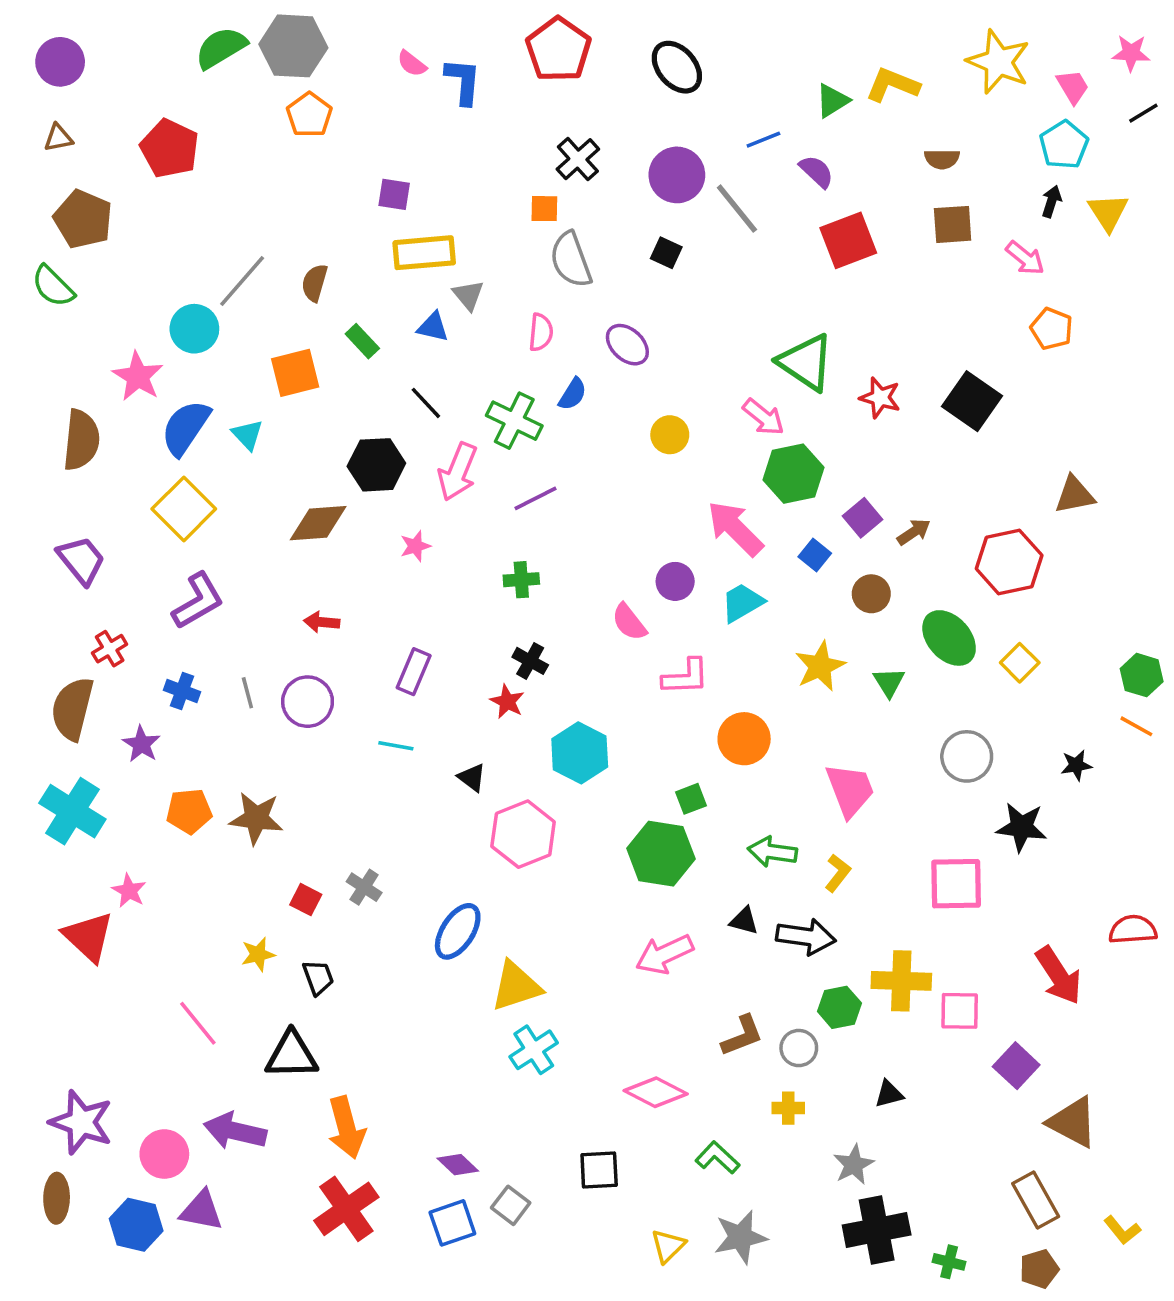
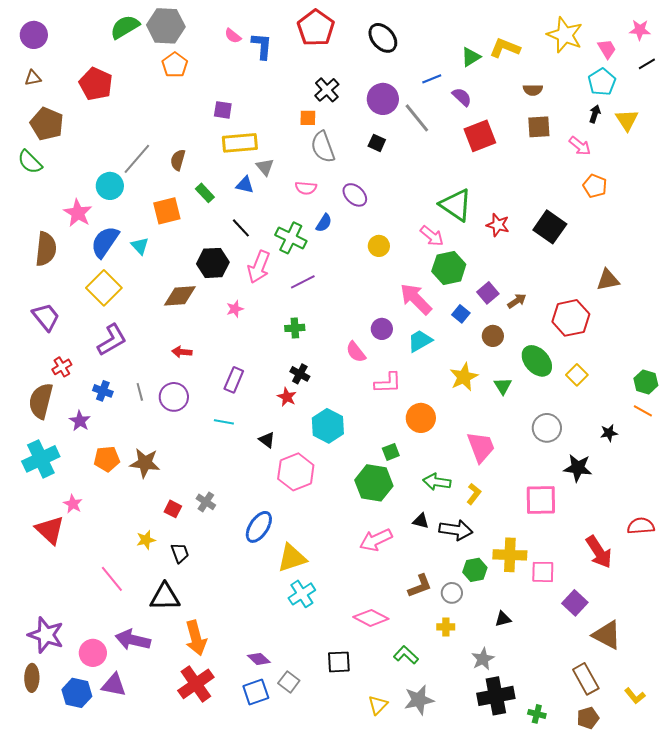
pink semicircle: (541, 332) -> (306, 188), turned 90
cyan cross: (72, 811) -> (41, 459), turned 33

